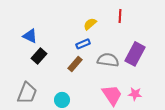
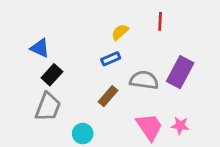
brown rectangle: (75, 64) -> (108, 96), moved
gray trapezoid: (27, 93) -> (48, 107), moved

